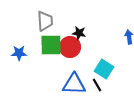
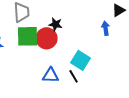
blue triangle: (74, 84) -> (51, 75), size x0.7

